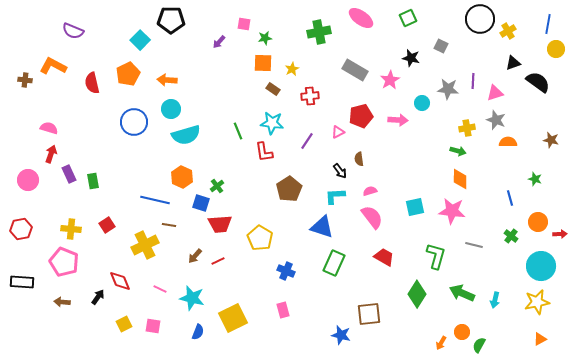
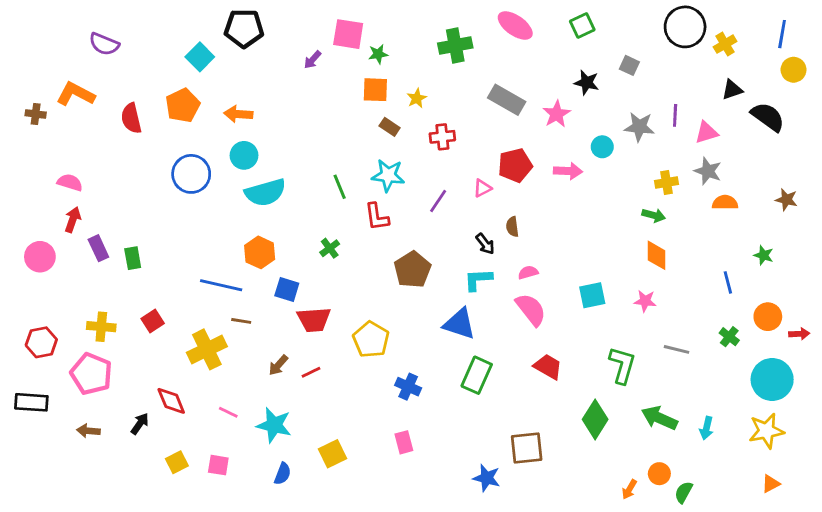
pink square: (244, 24) -> (348, 34), size x1.6
green cross: (217, 186) -> (330, 248), moved
pink star: (452, 211) -> (645, 301), size x0.6
red hexagon: (21, 229) -> (41, 342), moved
yellow square: (233, 318) -> (332, 454), size x0.7

